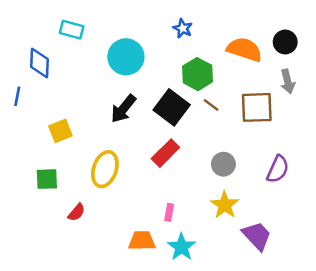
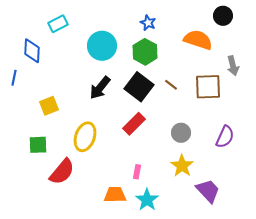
cyan rectangle: (72, 30) -> (58, 24), turned -42
black circle: (285, 42) -> (223, 16), moved
green hexagon: (198, 74) -> (145, 52), moved
red semicircle: (77, 212) -> (62, 172), size x1.8

